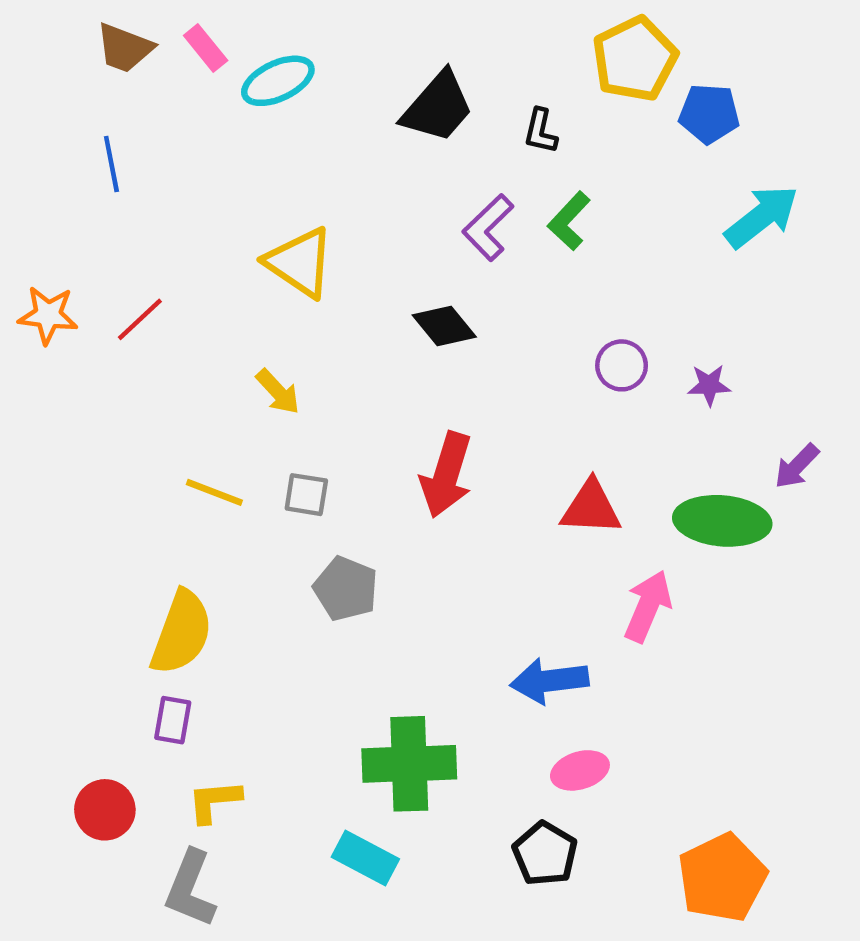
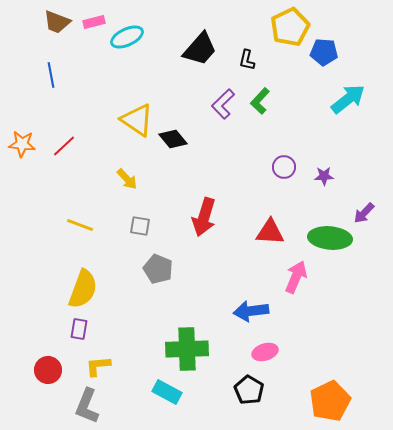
pink rectangle: (206, 48) -> (94, 22), turned -65
black diamond: (444, 326) -> (173, 139), moved
yellow line: (214, 492) -> (80, 225), moved

